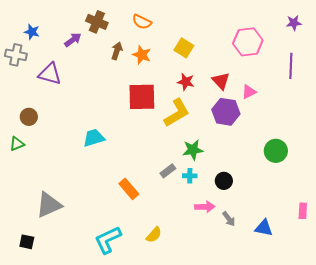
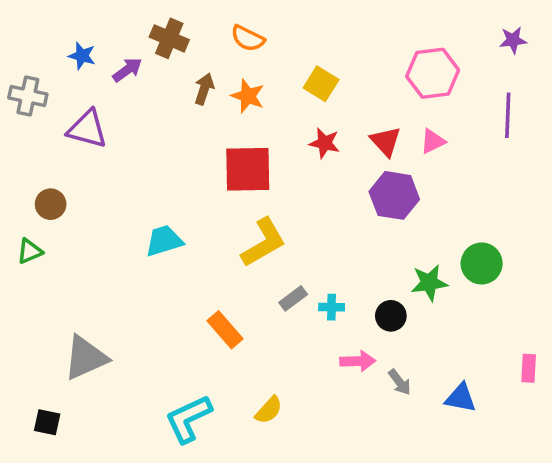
blue star: (32, 32) -> (82, 56), moved
pink triangle: (249, 92) -> (433, 141), moved
yellow L-shape: (177, 113) -> (263, 243), moved
green star: (193, 150) -> (429, 283), moved

